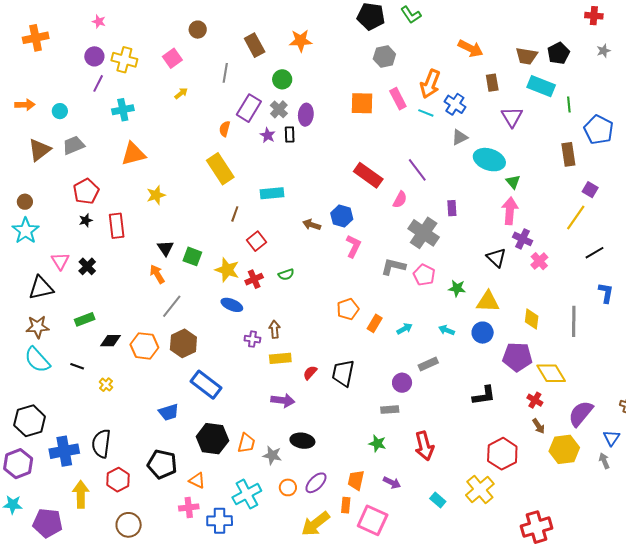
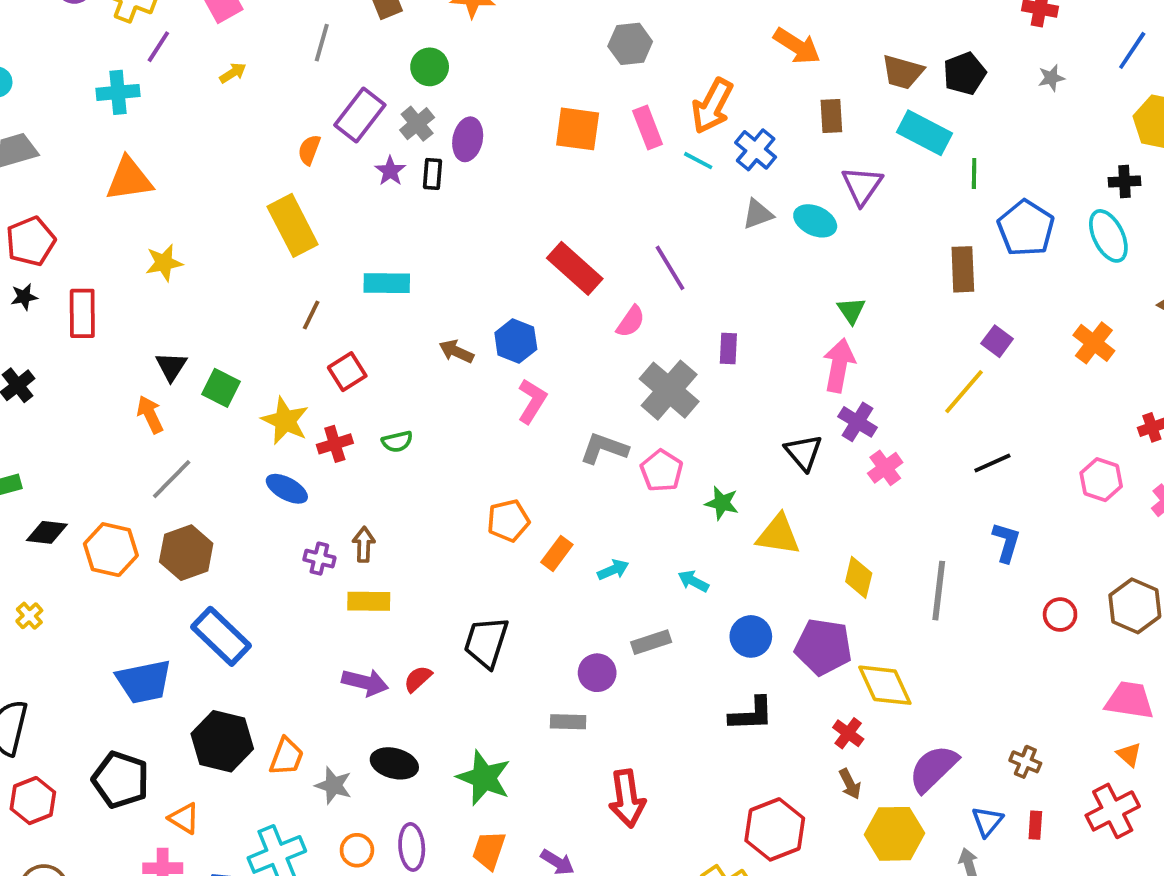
purple line: (98, 83) -> (158, 47), moved
cyan ellipse: (489, 160) -> (815, 221), moved, size x0.7
blue circle: (483, 333) -> (751, 636), moved
red semicircle: (310, 373) -> (418, 679), moved
blue trapezoid: (169, 412) -> (144, 682), size x1.4
green star: (377, 443) -> (484, 778), moved, size x1.6
purple ellipse: (316, 483) -> (412, 847), turned -55

